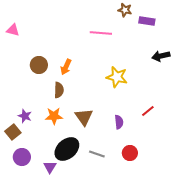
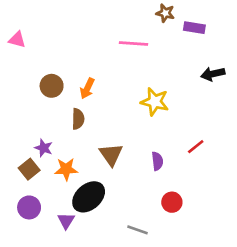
purple star: (25, 116) -> (44, 148), moved
orange star: (54, 116) -> (66, 169), moved
brown square: (13, 132) -> (29, 169), moved
gray line: (97, 154) -> (138, 230), moved

